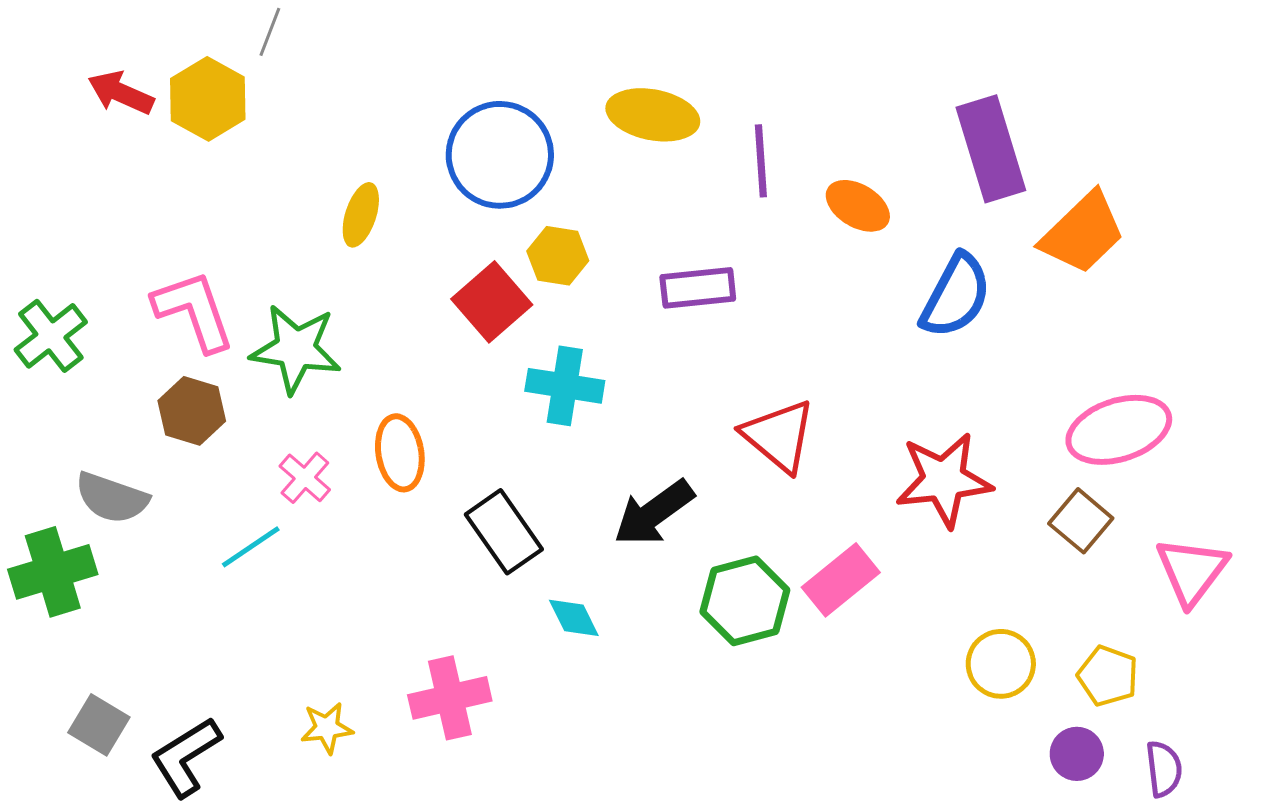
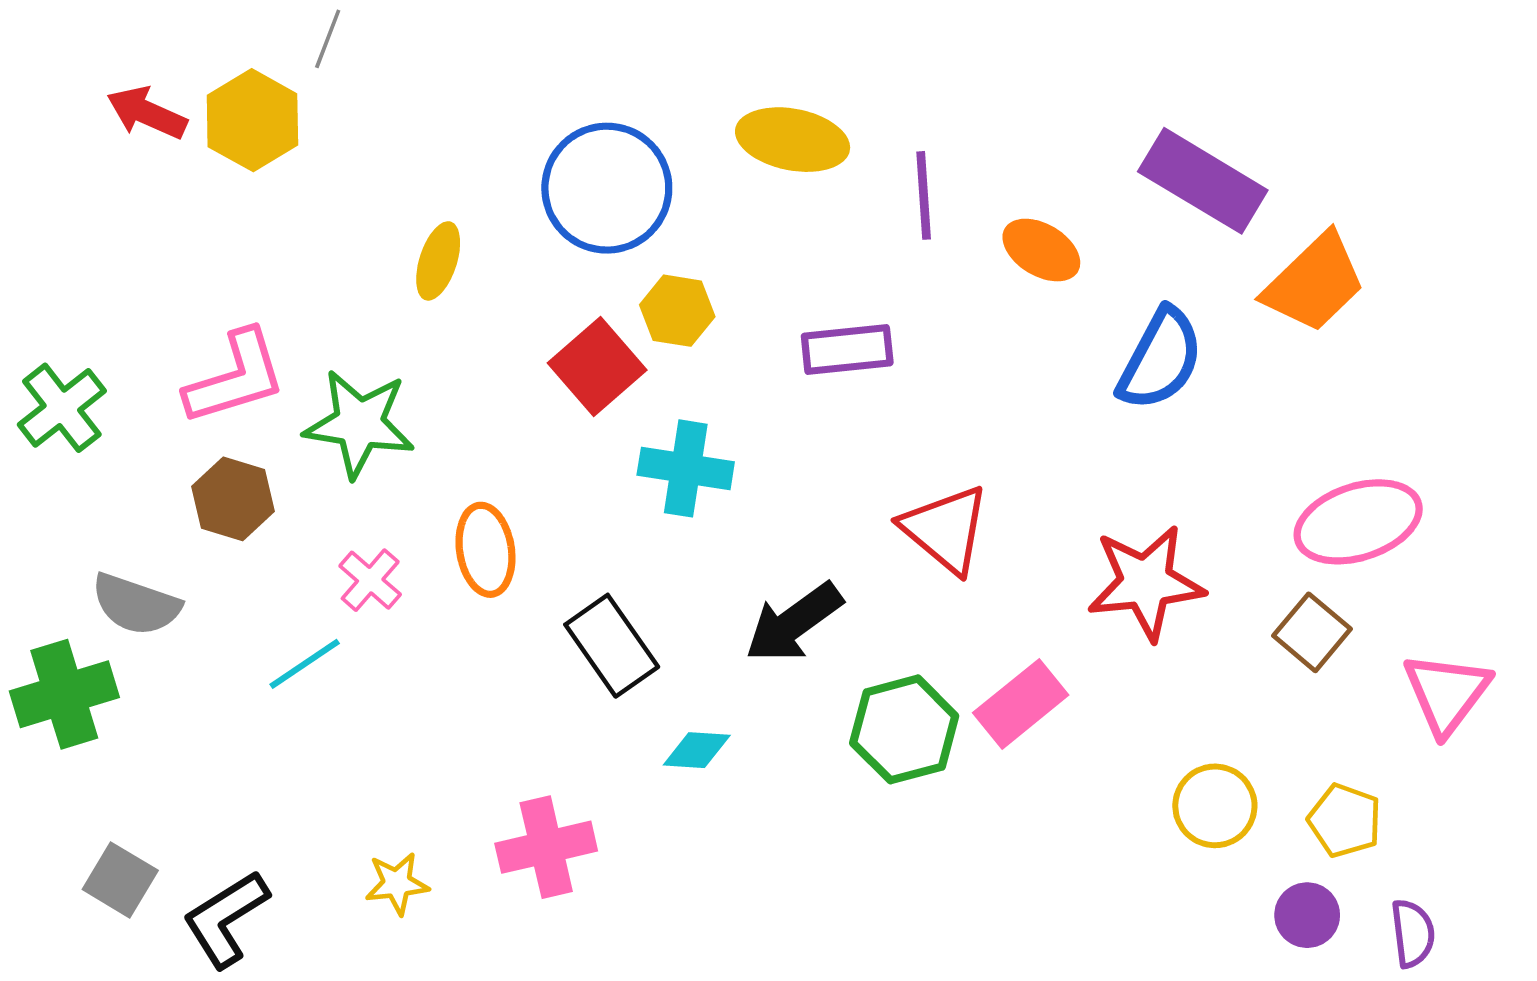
purple rectangle: (991, 149) -> (1203, 181), turned -42
pink L-shape: (194, 311) -> (235, 377), turned 92
cyan diamond: (574, 618) -> (697, 750), turned -60

